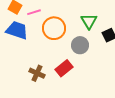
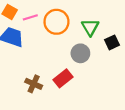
orange circle: (54, 28) -> (56, 22), moved

